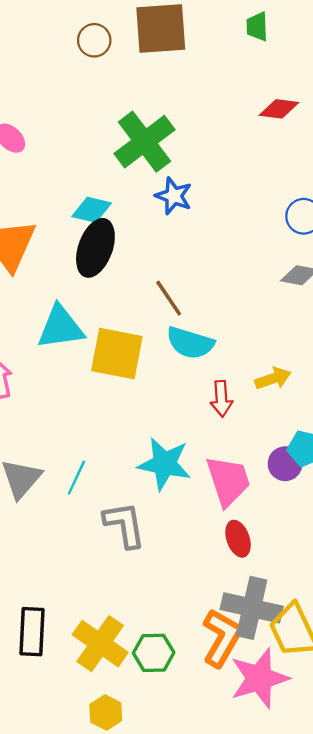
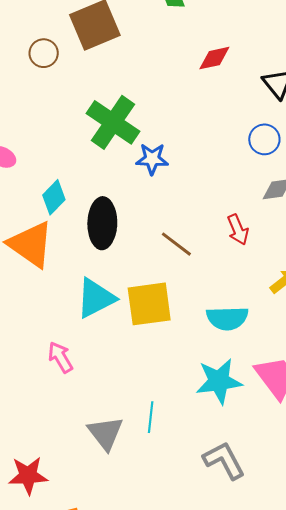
cyan diamond: (92, 210) -> (54, 197), moved, turned -40
cyan semicircle: (190, 343) -> (227, 318), moved
red arrow: (221, 399) -> (238, 230), moved
gray L-shape: (124, 525) -> (224, 460), moved

